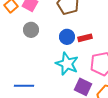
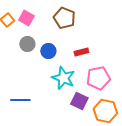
blue circle: (67, 37) -> (48, 51), moved

